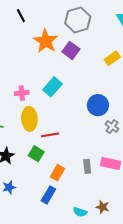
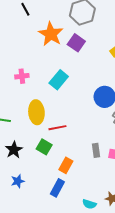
pink cross: (22, 93) -> (22, 76), moved
gray rectangle: (87, 166) -> (96, 150), moved

